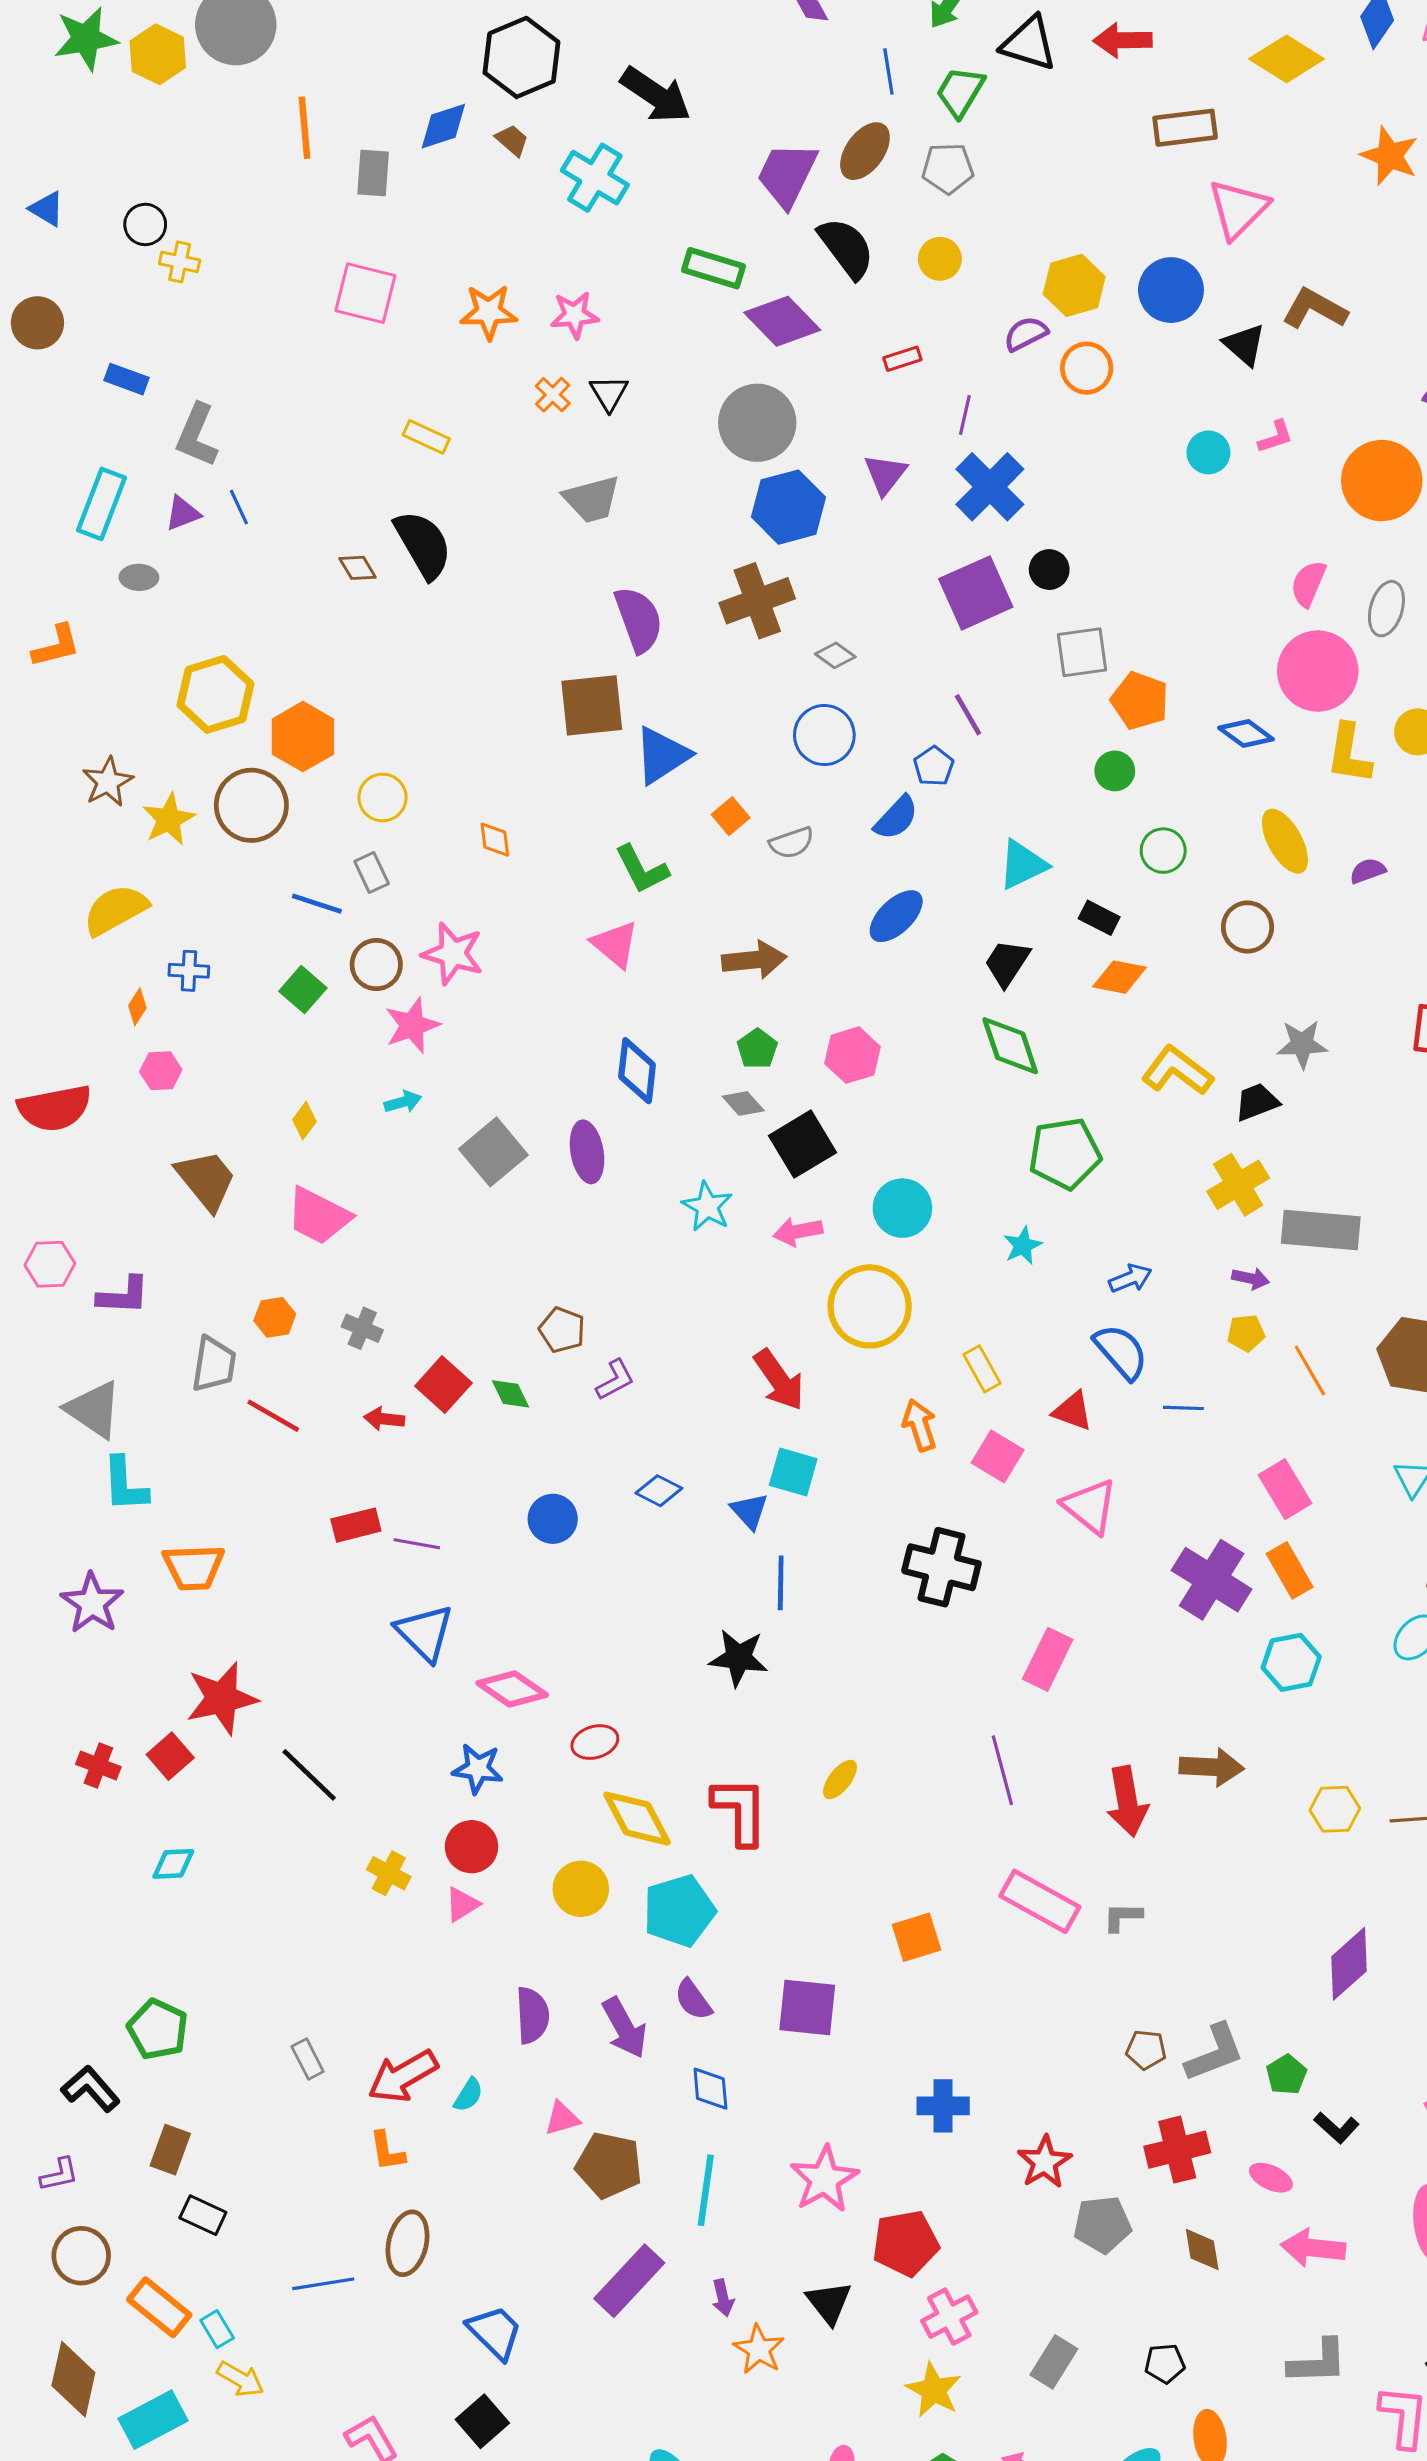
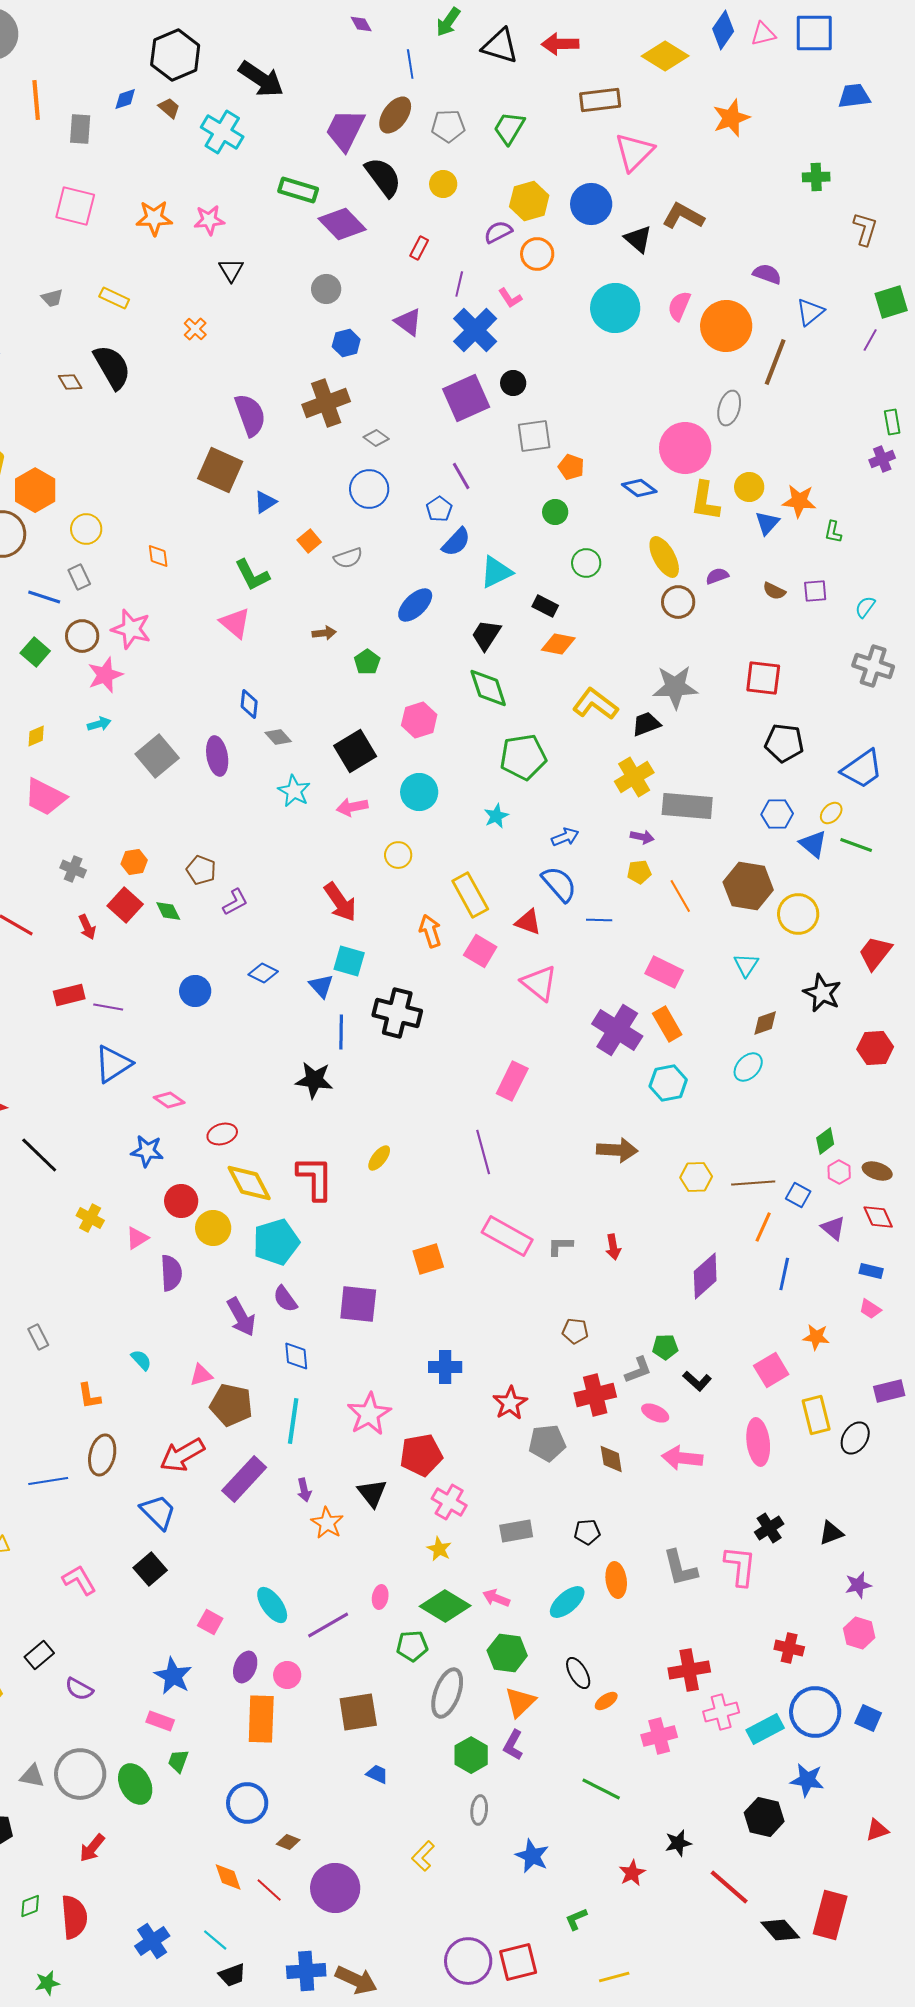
green trapezoid: (960, 92) -> (509, 128), moved
blue diamond: (443, 126) -> (125, 99), size x0.7
orange star: (1390, 156) -> (731, 118), turned 30
red rectangle: (902, 359) -> (419, 248), turned -45
orange cross: (553, 395) -> (195, 329), moved
gray circle: (757, 423) -> (326, 289), size x0.6
pink L-shape: (1276, 437) -> (510, 298), moved, turned 75
cyan circle: (1208, 452) -> (615, 308), size x1.8
purple triangle: (885, 474) -> (408, 322), turned -32
gray trapezoid: (592, 499) -> (52, 298), moved, size x0.6
blue hexagon: (788, 507) -> (346, 343), size x0.6
pink semicircle: (1308, 584) -> (679, 306), moved
orange pentagon: (1140, 701) -> (571, 467), size x0.7
brown square: (592, 705) -> (220, 470), turned 30
blue triangle: (662, 755) -> (265, 502), size x0.6
blue semicircle: (896, 818) -> (456, 542), moved
brown circle: (1247, 927) -> (678, 602), moved
brown arrow: (754, 960) -> (324, 633), size x0.6
gray star: (1302, 1044) -> (675, 687), size x1.4
green pentagon: (757, 1049) -> (367, 662), moved
pink hexagon: (852, 1055) -> (419, 720), moved
blue diamond: (637, 1071) -> (249, 704), size x0.7
gray diamond: (743, 1103) -> (278, 737), moved
yellow diamond: (304, 1121) -> (36, 736), turned 30
yellow circle: (870, 1306) -> (398, 855), size x0.5
orange hexagon: (275, 1317) -> (134, 862), moved
yellow rectangle: (982, 1369) -> (470, 895), size x1.5
red arrow: (384, 1419) -> (87, 927), turned -120
pink rectangle: (1285, 1489) -> (664, 972), turned -33
black cross: (941, 1567) -> (397, 1013), moved
blue triangle: (425, 1633) -> (113, 1064), turned 42
pink diamond: (512, 1689) -> (169, 1100), size x0.7
red arrow: (1127, 1801) -> (613, 1247), moved, size x0.6
red circle: (472, 1847) -> (181, 1201), moved
purple semicircle: (532, 2015) -> (171, 1273), moved
gray L-shape: (1215, 2053) -> (638, 1370), moved, size x0.7
green pentagon: (1287, 2075) -> (665, 1347), turned 30
red arrow: (403, 2076) -> (182, 1455), moved
cyan semicircle: (468, 2095) -> (141, 1360), turned -75
pink cross: (949, 2317) -> (449, 1502), turned -32
gray rectangle: (1054, 2362) -> (516, 1531), turned 48
gray L-shape: (1318, 2362) -> (680, 1568), moved, turned 78
yellow star: (934, 2390) -> (439, 1549), size x0.7

